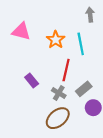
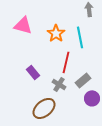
brown ellipse: (58, 118) -> (44, 108), moved

